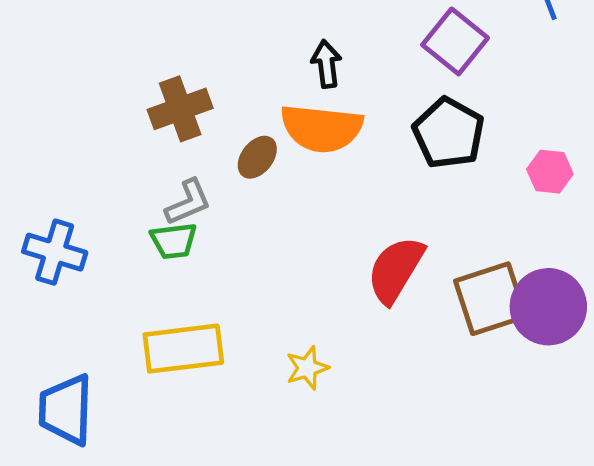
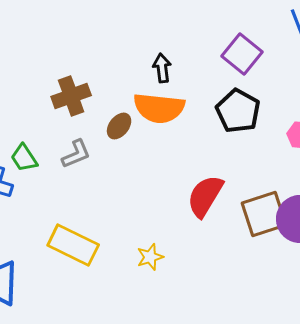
green trapezoid: (174, 241) -> (24, 158), moved, turned 64
yellow rectangle: (183, 349) -> (73, 245), turned 33

